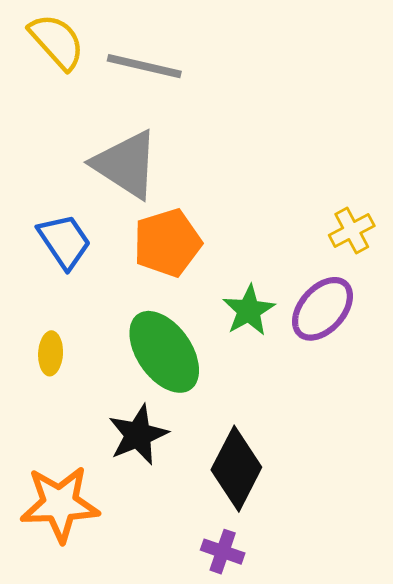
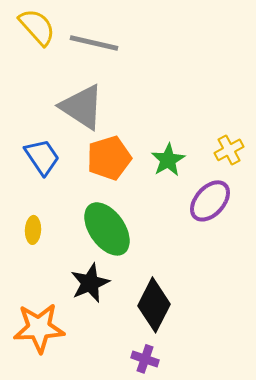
green star: (249, 310) -> (168, 160), moved

